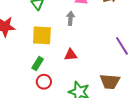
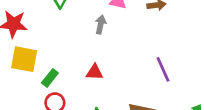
yellow square: (42, 35) -> (24, 59), moved

